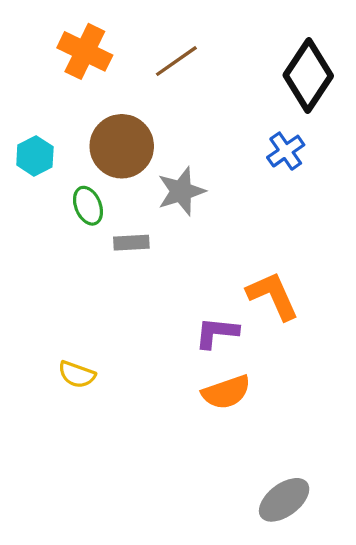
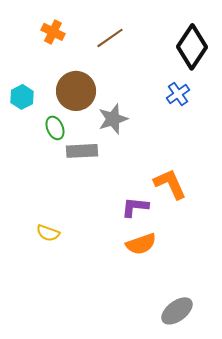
orange cross: (85, 51) -> (53, 32), size x0.7
gray rectangle: (131, 243) -> (82, 151), size x1.4

